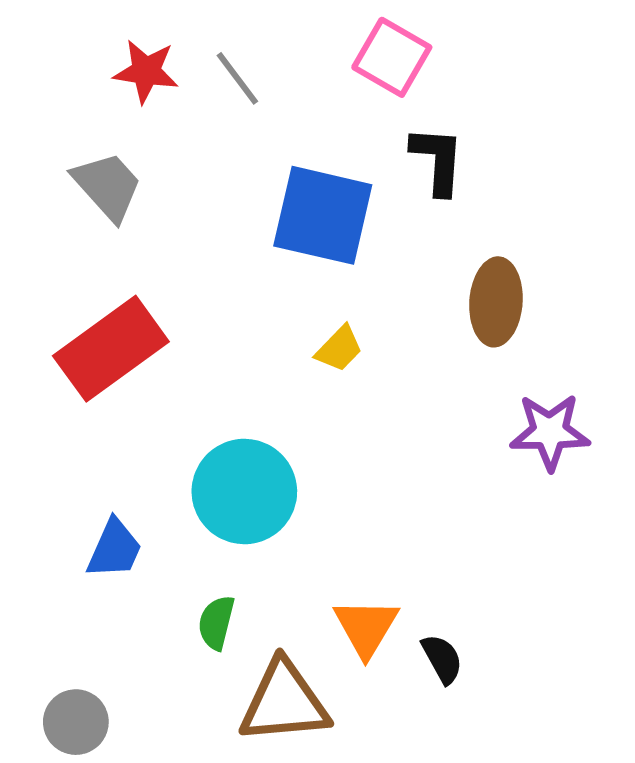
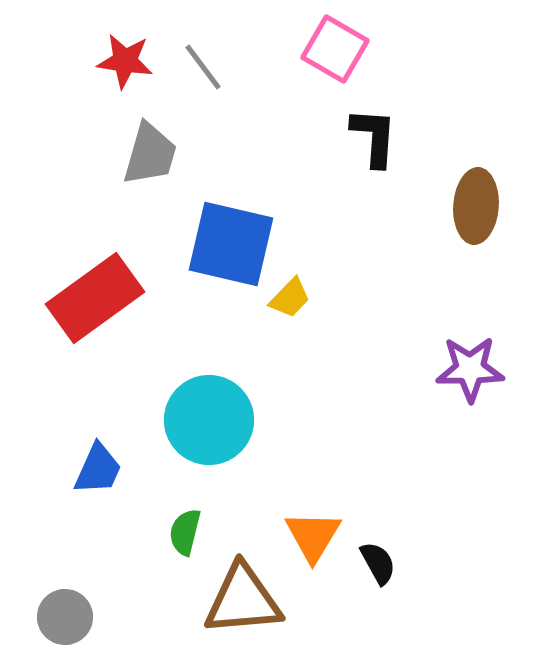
gray trapezoid: (107, 186) -> (150, 154), moved, turned 58
blue square: (323, 215) -> (231, 244), moved
brown ellipse: (496, 302) -> (476, 206), moved

